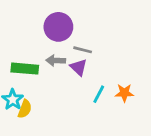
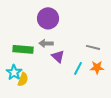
gray line: (83, 50) -> (93, 47), moved
purple triangle: (79, 67) -> (58, 56), moved

